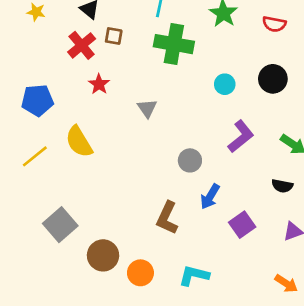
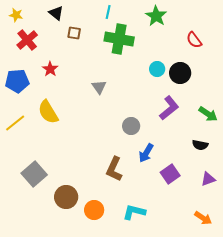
red semicircle: (274, 24) -> (194, 40), moved, turned 42
red cross: (82, 45) -> (27, 40), moved
black circle: (273, 79) -> (180, 73), moved
red star: (99, 84) -> (50, 69), moved

